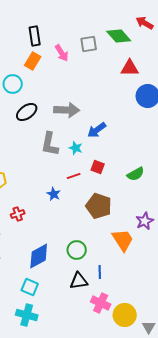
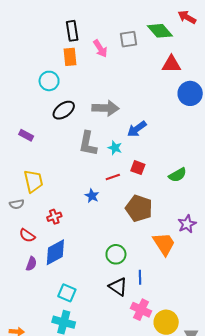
orange rectangle: (33, 61) -> (70, 57), turned -36
blue diamond: (39, 256) -> (55, 252), moved
black triangle: (79, 281) -> (118, 287), turned 42

